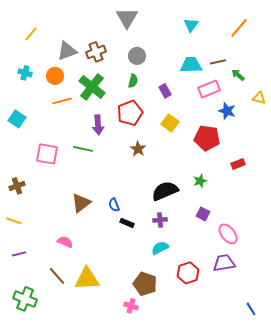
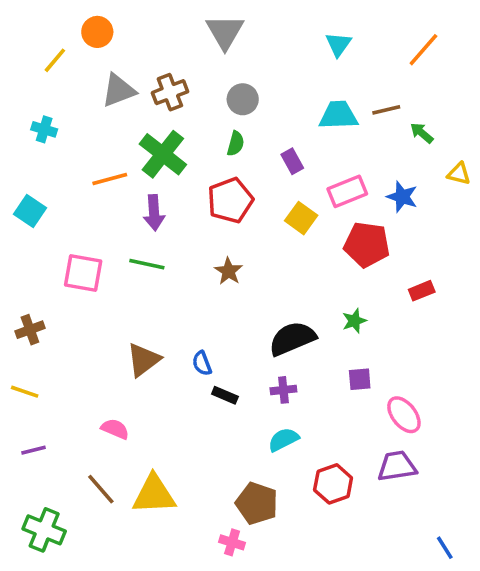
orange circle: (55, 76) -> (97, 32), moved
pink rectangle: (209, 89) -> (347, 191), moved
purple arrow: (98, 125) -> (154, 213), moved
brown star: (138, 149) -> (228, 271), moved
purple square: (203, 214) -> (360, 379), turned -32

